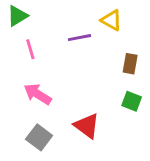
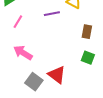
pink line: (30, 49) -> (18, 22), turned 48
gray square: (39, 137) -> (34, 82), moved

